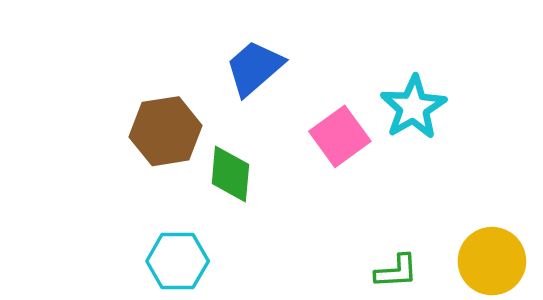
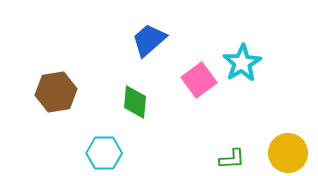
brown hexagon: (166, 131) -> (56, 92), moved

